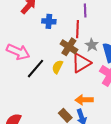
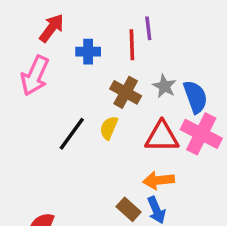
red line: (78, 29) -> (132, 45), moved
pink arrow: (18, 52) -> (35, 76), moved, turned 95
red triangle: (81, 63) -> (162, 137), moved, turned 35

